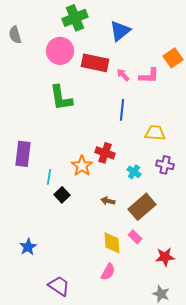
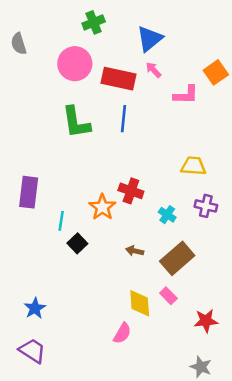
green cross: (75, 18) -> (94, 22), size x0.7
pink arrow: (123, 75) -> (153, 70), moved
blue line: (122, 110) -> (123, 119), moved
pink semicircle: (108, 272) -> (122, 333), moved
purple trapezoid: (59, 286) -> (32, 351), moved

